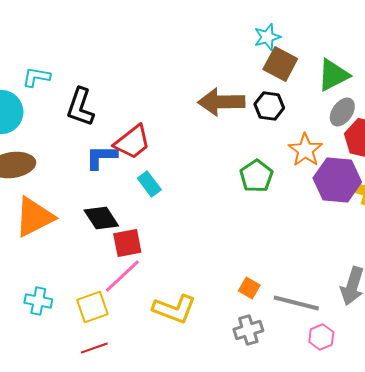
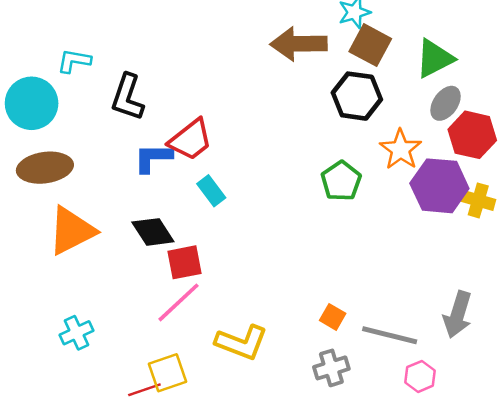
brown arrow: (221, 102) -> (299, 44), moved
black hexagon: (269, 106) -> (357, 96), size x1.4
cyan cross: (38, 301) -> (76, 333), turned -36
yellow square: (92, 307) -> (168, 373), moved

